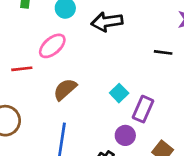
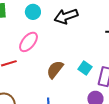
brown semicircle: (65, 89) -> (55, 69), moved

